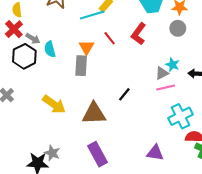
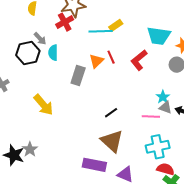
red cross: (14, 29) -> (65, 22), moved
orange triangle: (86, 47) -> (96, 61), moved
gray triangle: (162, 73) -> (165, 107), moved, turned 32
brown triangle: (94, 114) -> (112, 141), moved, turned 30
purple rectangle: (98, 154) -> (94, 165), moved, turned -65

